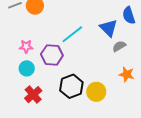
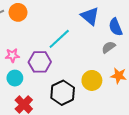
blue semicircle: (129, 15) -> (116, 27), moved
blue triangle: (108, 28) -> (90, 16), moved
yellow circle: (96, 92) -> (92, 80), moved

